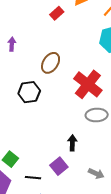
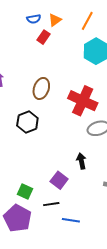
red rectangle: (57, 13) -> (44, 37), moved
purple square: (59, 166) -> (59, 180), moved

